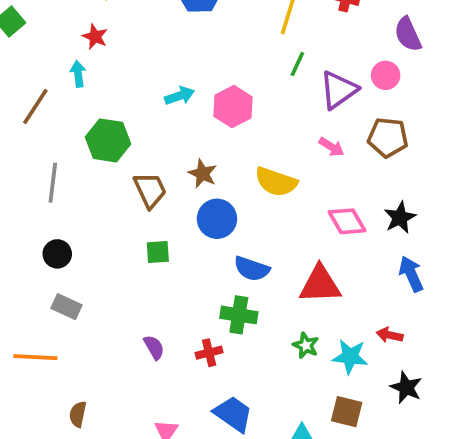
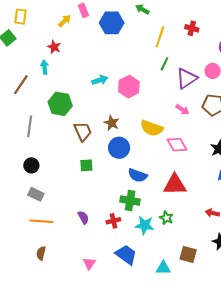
pink diamond: (347, 221) -> (177, 145), moved
orange line: (35, 357) -> (41, 221), moved
cyan star: (350, 357) -> (145, 225), moved

